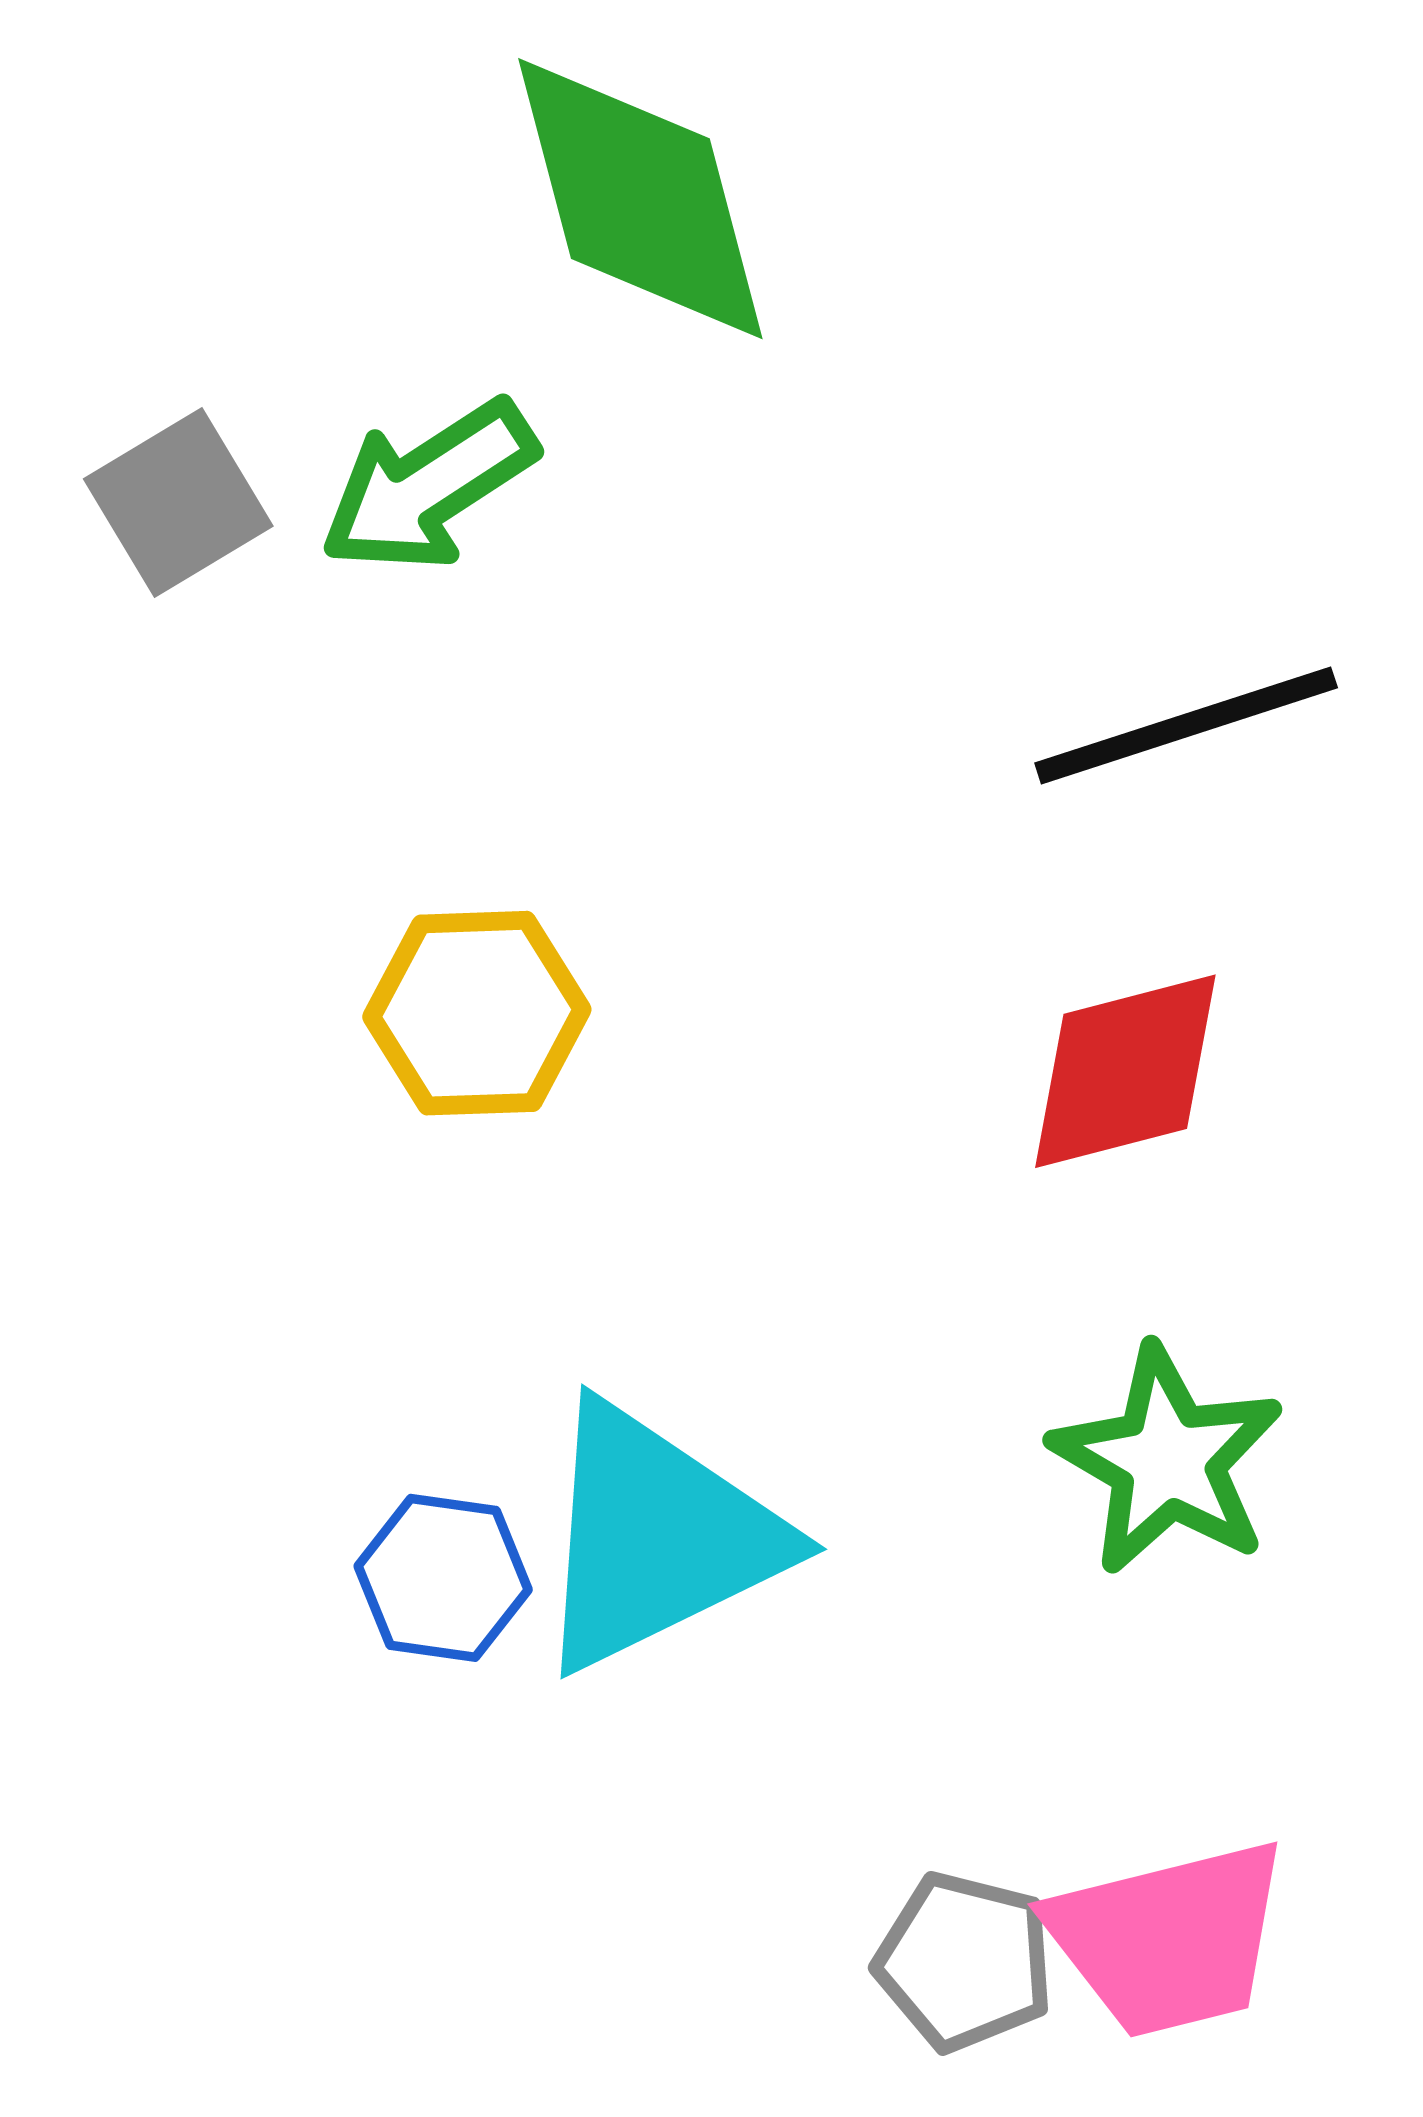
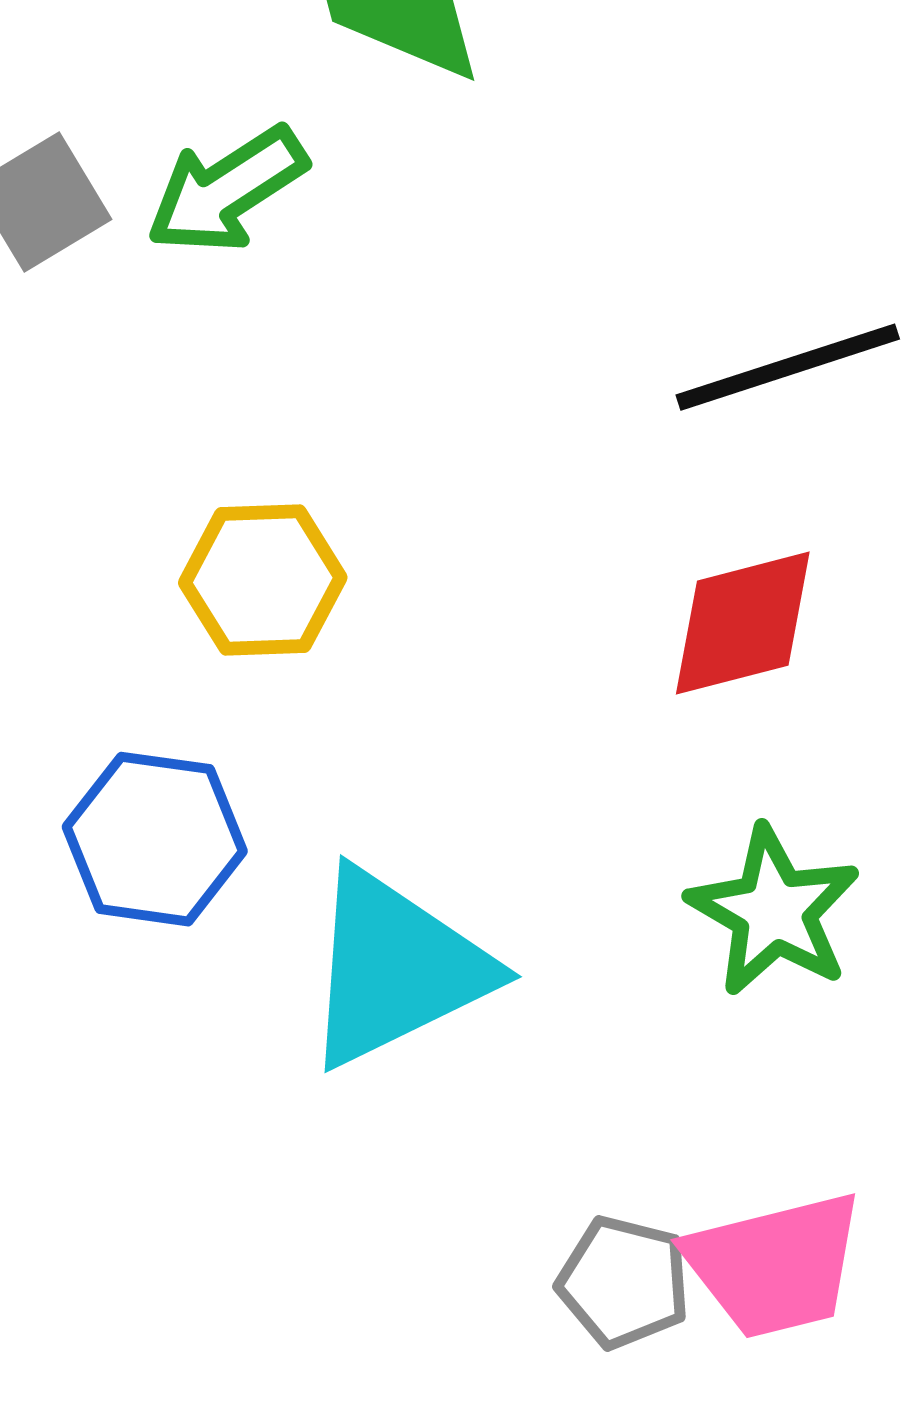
blue hexagon: (443, 1578) -> (155, 839), moved, size x1.4

